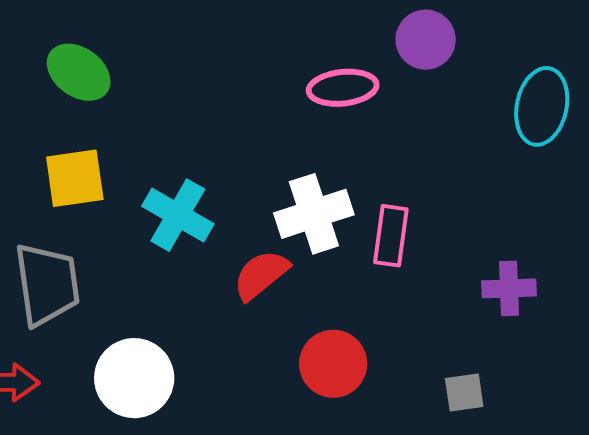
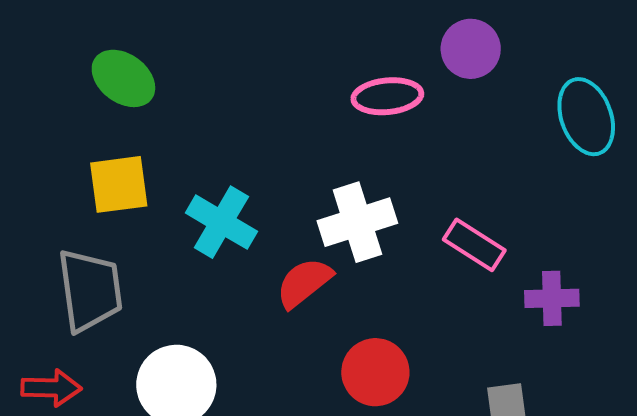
cyan ellipse: (542, 106) -> (586, 117), turned -32
pink rectangle: (391, 236) -> (474, 245), moved, turned -66

